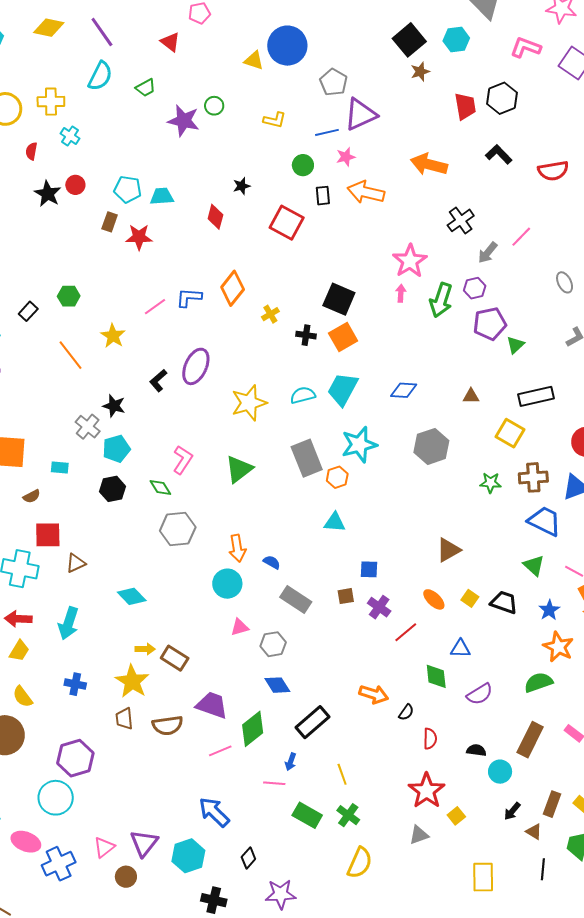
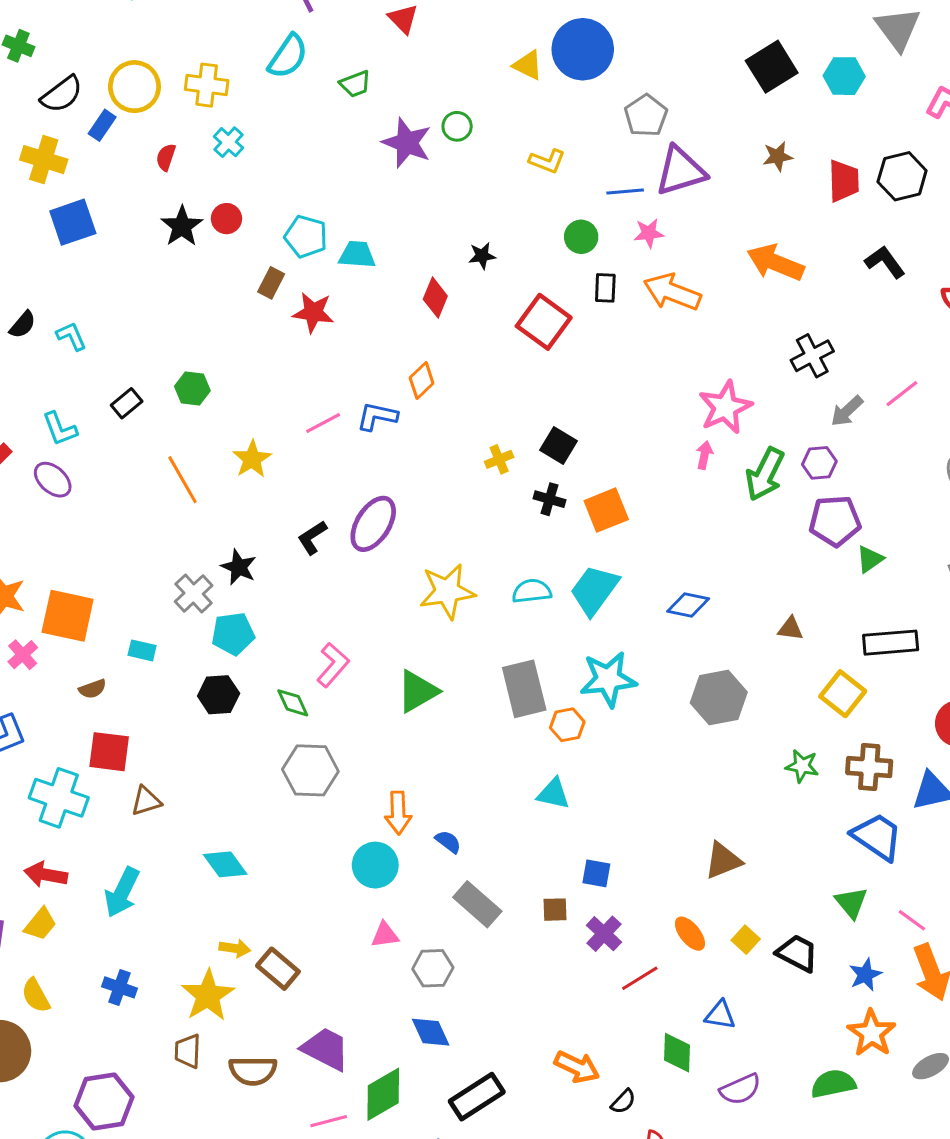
brown star: (420, 72) -> (778, 156), moved
orange diamond: (233, 288) -> (422, 381), moved, size x0.7
black square: (339, 299) -> (558, 445), moved, size x0.7

